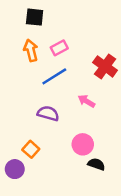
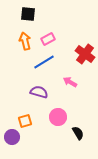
pink circle: (83, 144) -> (58, 117), moved
orange square: (31, 149) -> (25, 121), turned 32
black semicircle: (96, 164) -> (78, 133), turned 40

